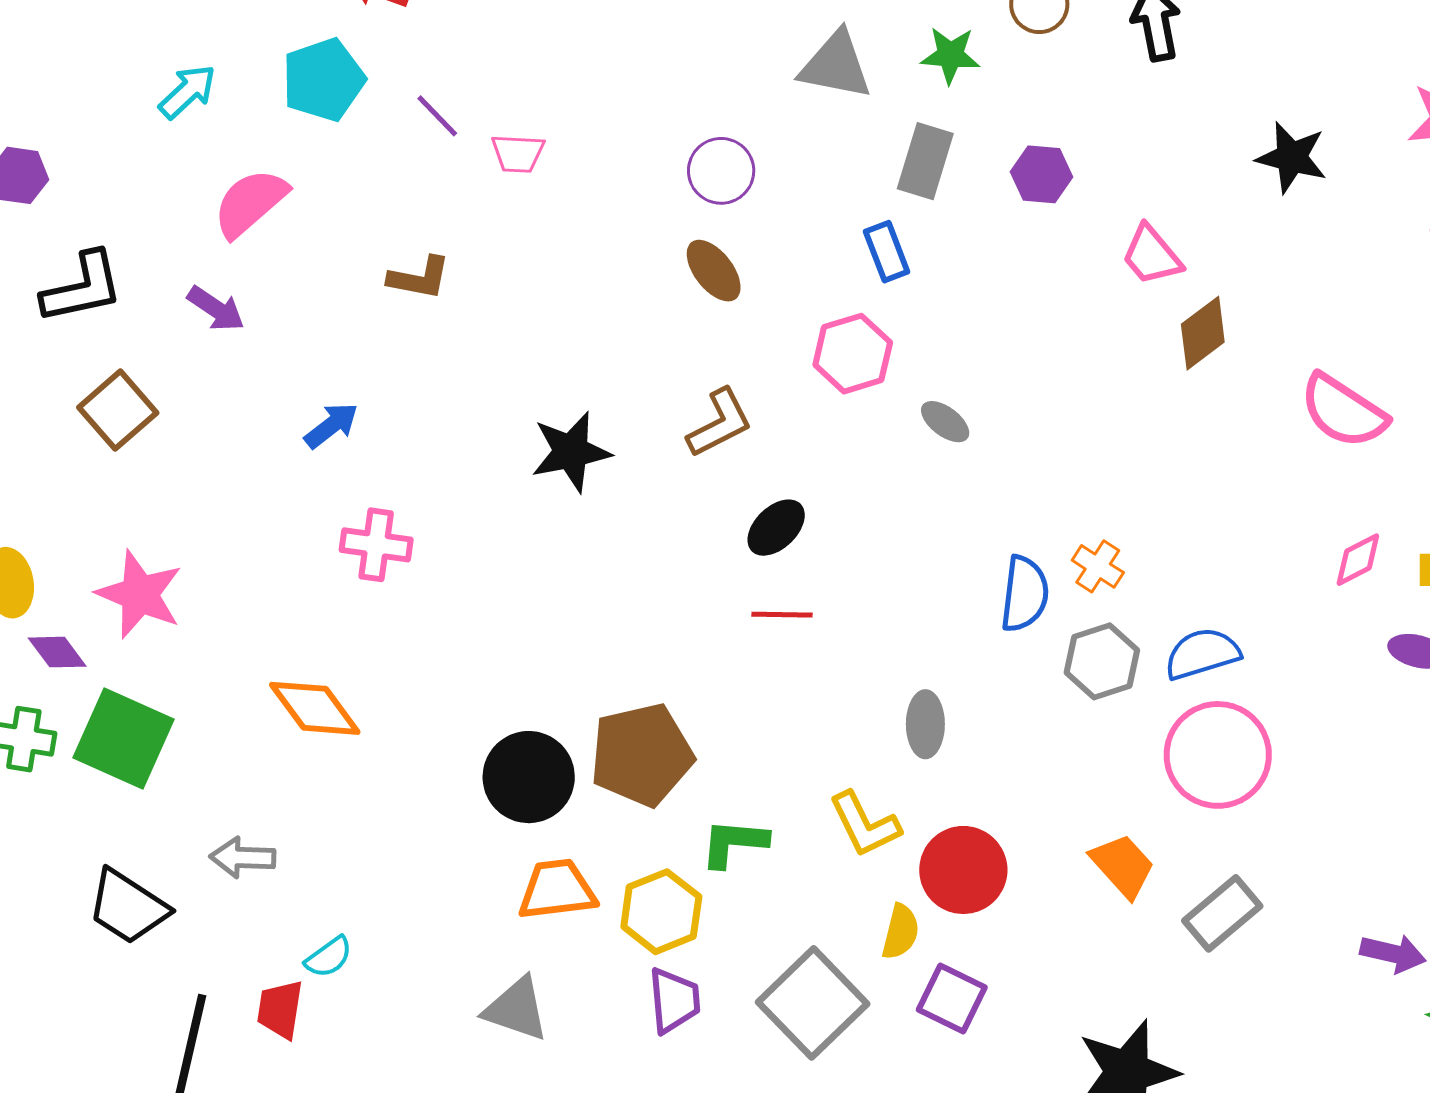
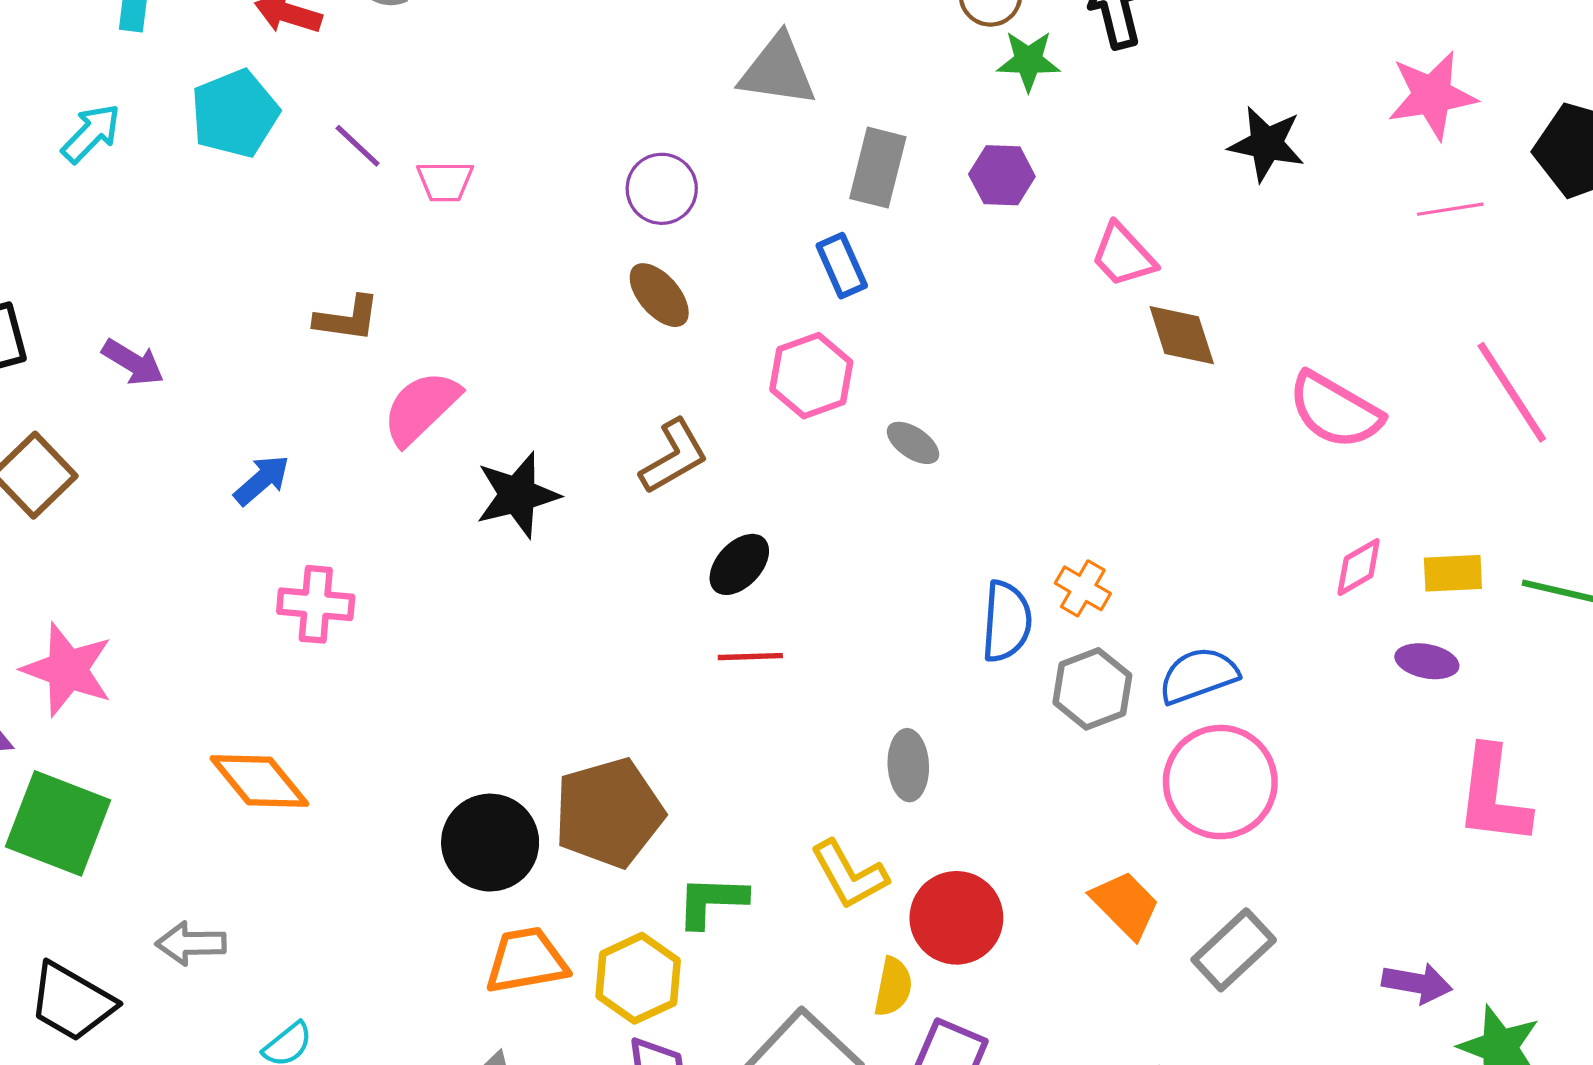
green star: (950, 55) -> (1028, 61), moved
pink semicircle: (250, 203) -> (421, 408), moved
brown diamond: (1203, 333) -> (1182, 335), turned -68

